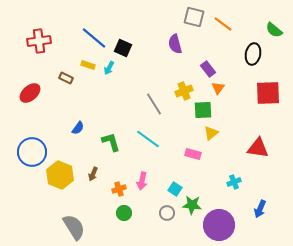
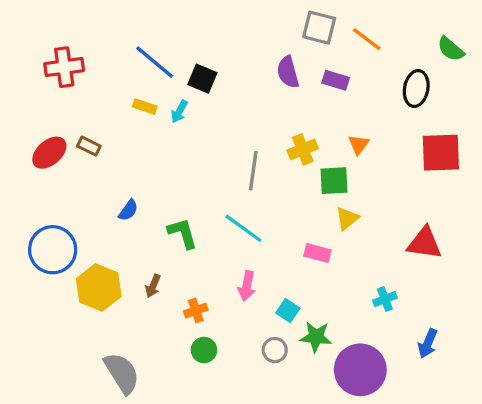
purple rectangle: (208, 69) -> (336, 80), moved, turned -35
brown rectangle: (66, 78) -> (89, 146), moved
gray line: (154, 104) -> (253, 171), turned 40
pink arrow: (142, 181) -> (247, 286), moved

